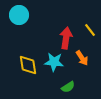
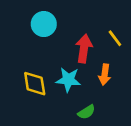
cyan circle: (19, 15) -> (44, 24), moved
orange arrow: (82, 58) -> (105, 74), turned 42

